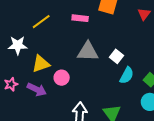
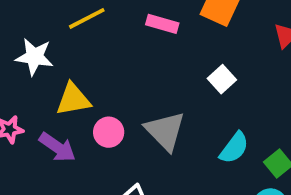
gray triangle: (88, 52) -> (165, 131), moved, turned 35
white square: (117, 56) -> (222, 79), moved

